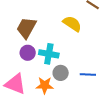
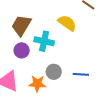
cyan cross: (49, 54) -> (44, 41), moved

